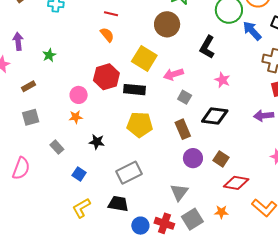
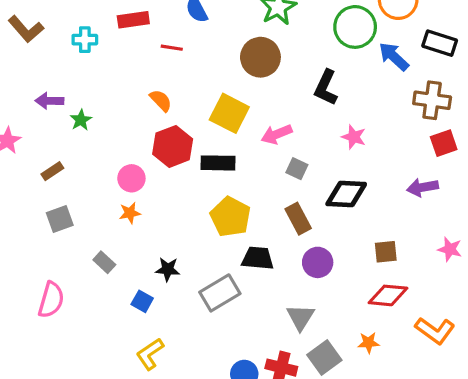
orange semicircle: (107, 35) -> (161, 100), moved
purple arrow: (18, 41) -> (49, 101), moved, turned -78
yellow pentagon: (140, 125) -> (230, 217), turned 30
black star: (97, 142) -> (168, 269), moved
brown square: (221, 159) -> (386, 252), moved, turned -35
black trapezoid: (118, 204) -> (258, 258), moved

